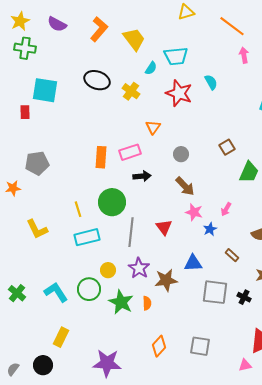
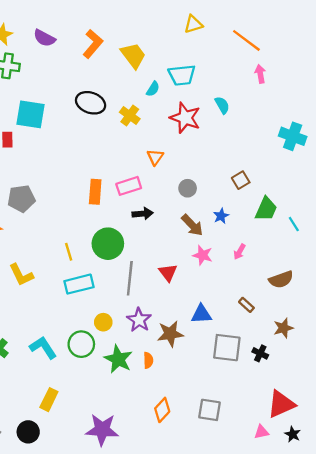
blue star: (210, 229) -> (221, 216), moved

